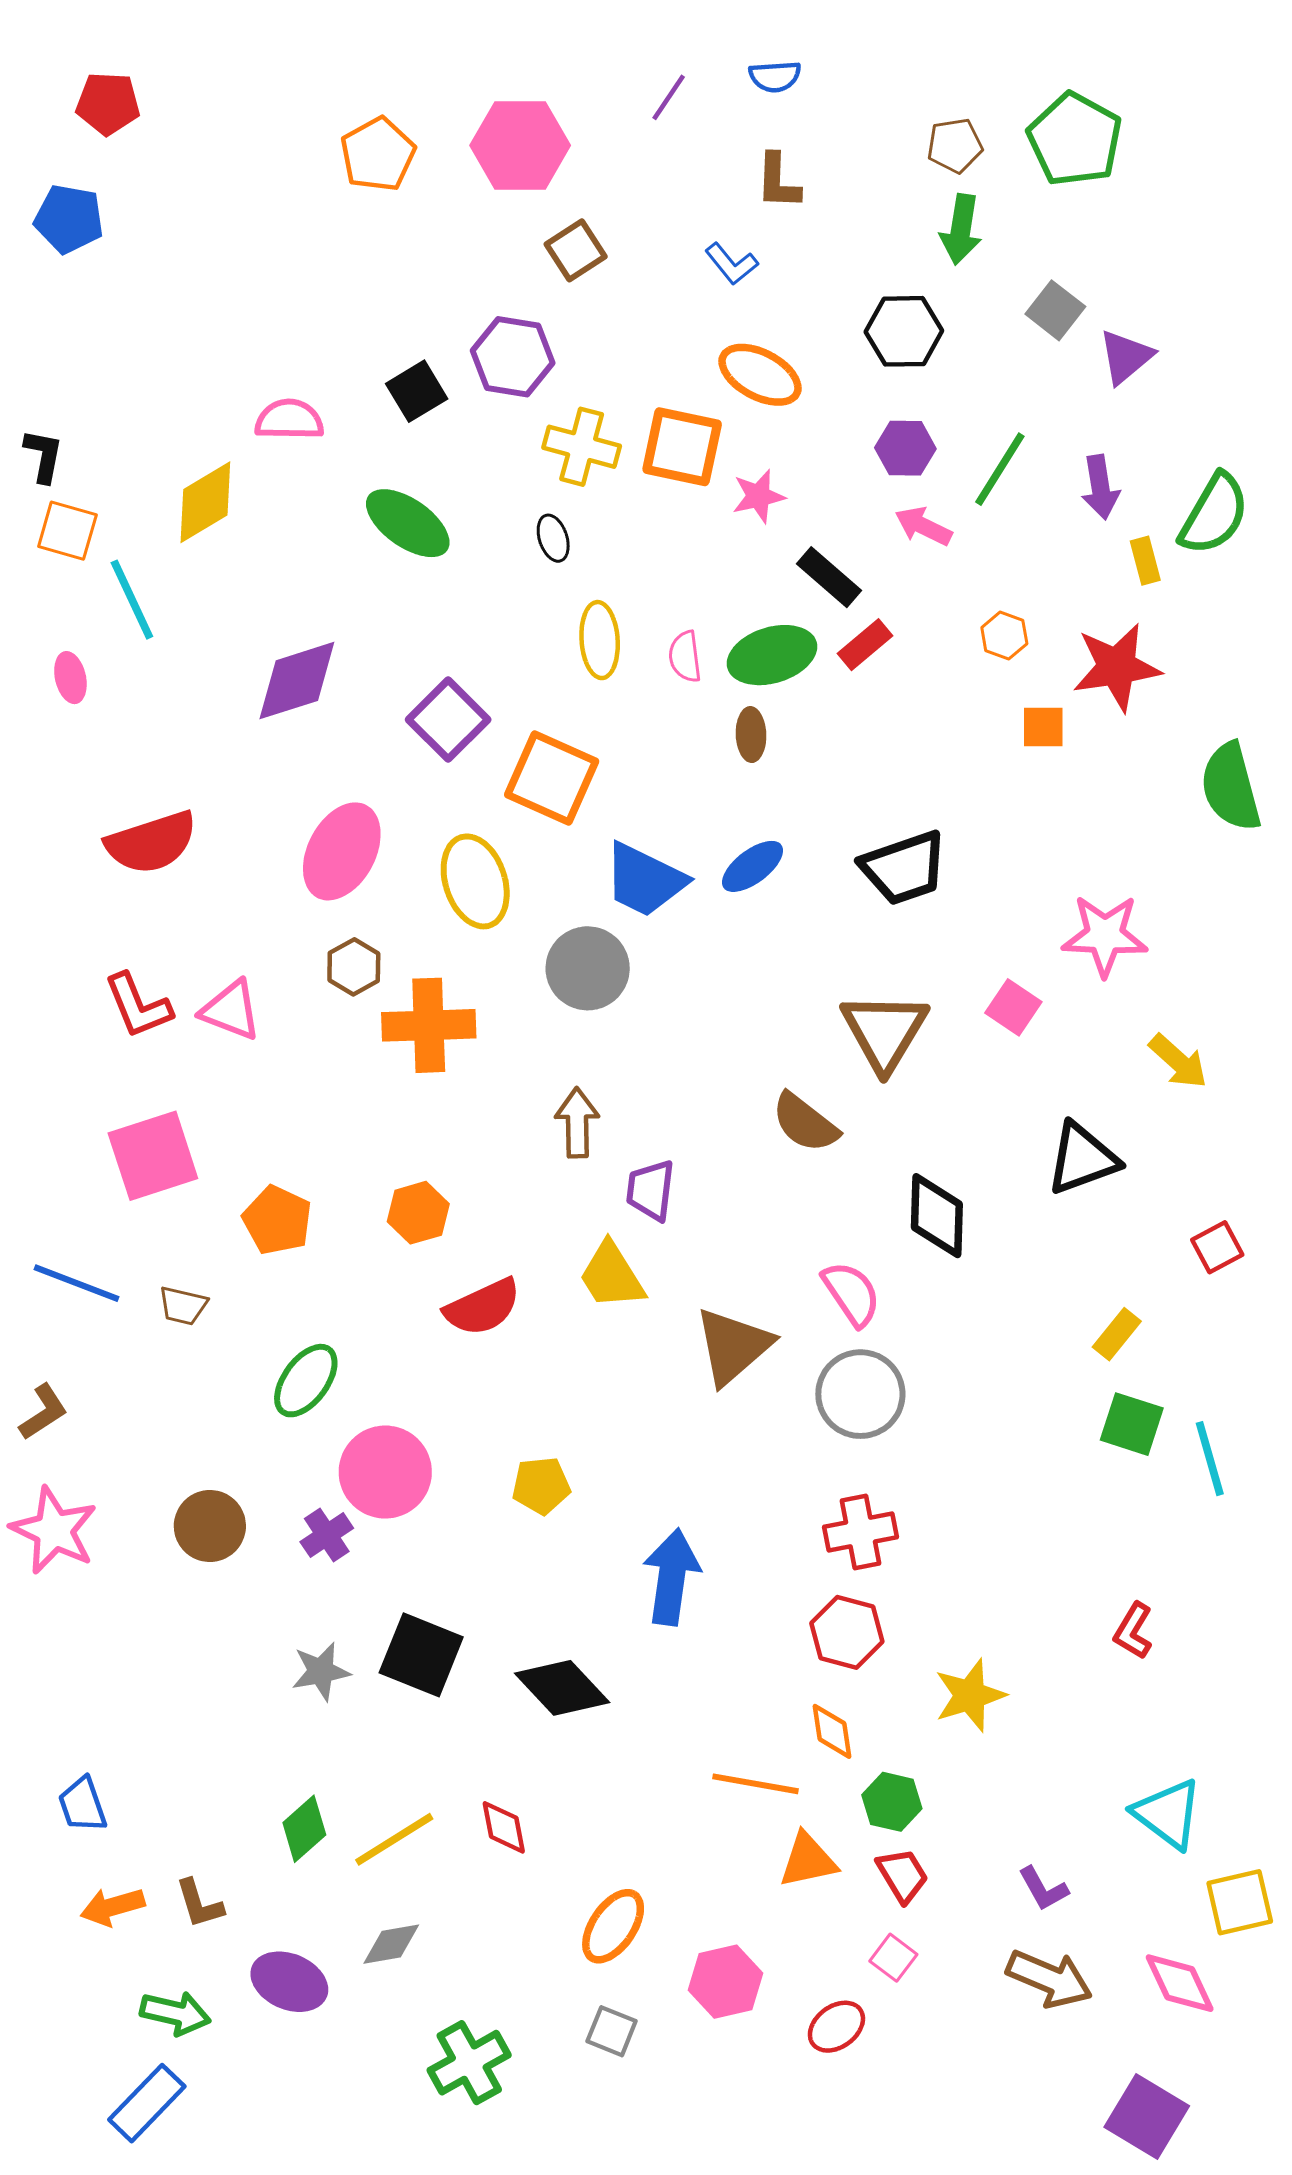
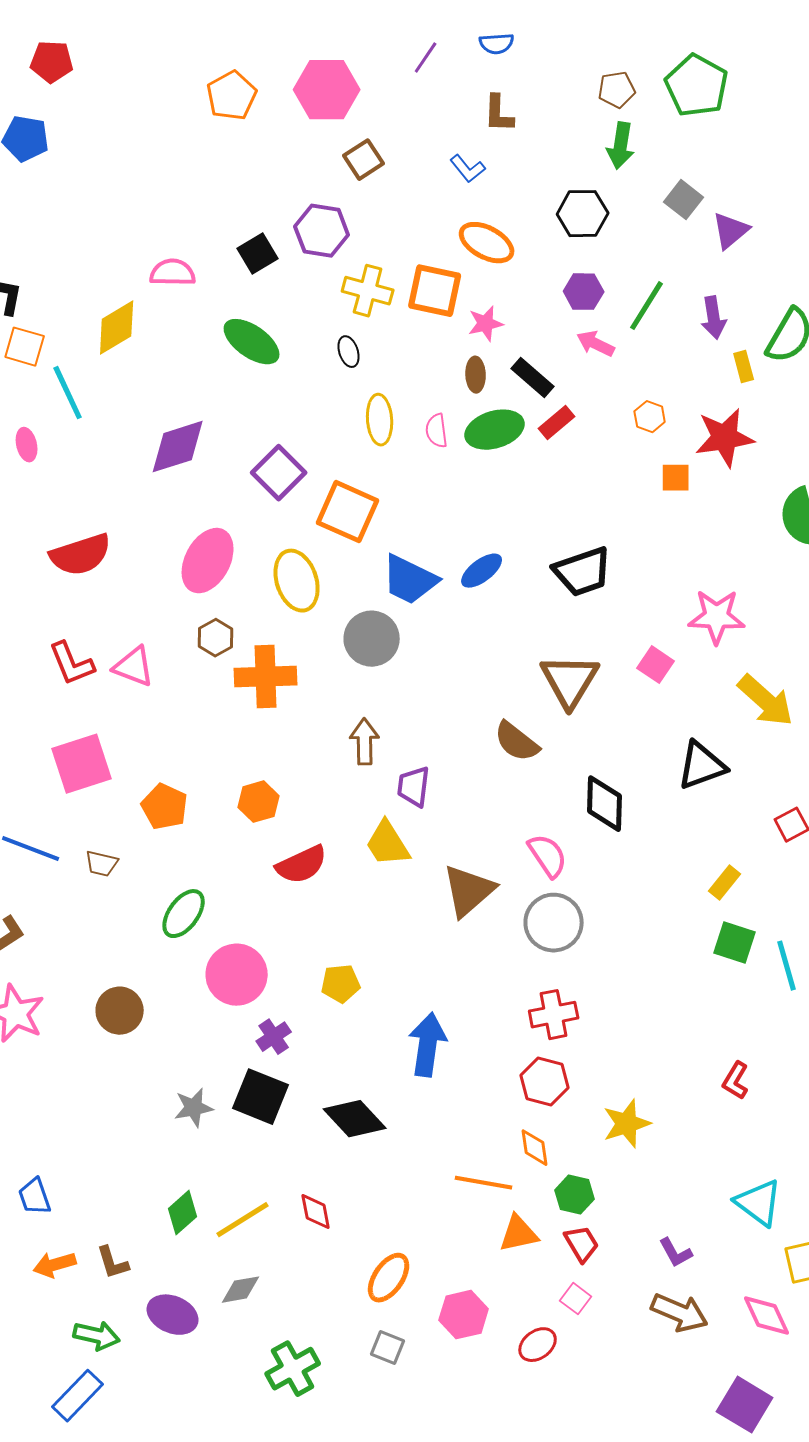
brown ellipse: (751, 735) -> (476, 375), moved
yellow arrow: (1178, 1061) -> (766, 701), size x1.4
purple cross: (327, 1535) -> (274, 1037), moved

